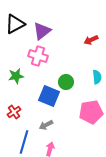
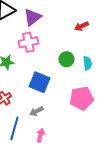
pink cross: (38, 56) -> (28, 42), turned -30
green circle: (66, 82) -> (66, 59), moved

